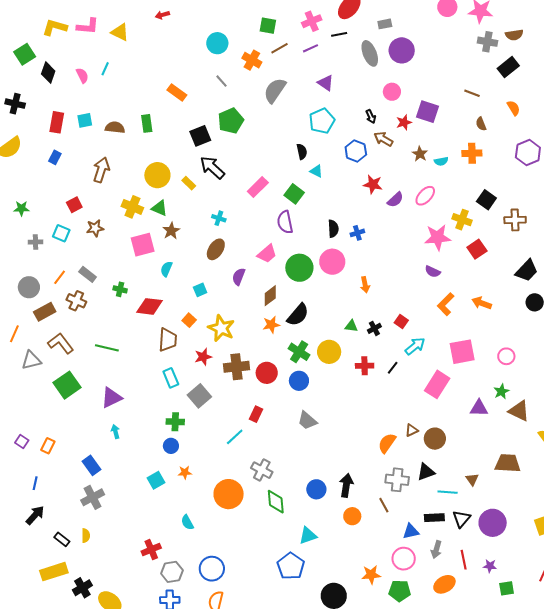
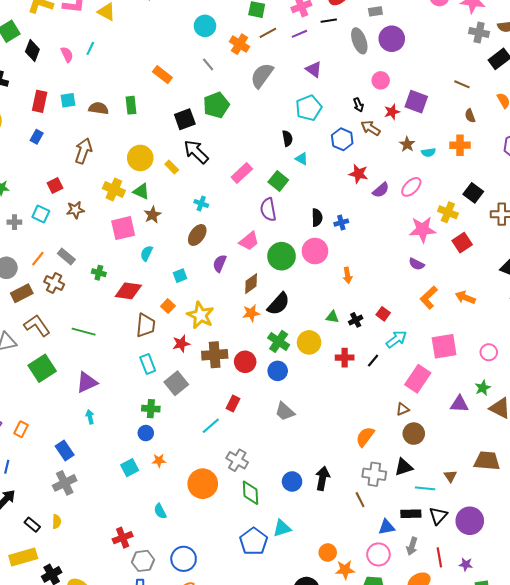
brown triangle: (412, 430) -> (403, 409), moved
orange circle: (352, 516) -> (328, 552), moved
blue pentagon: (291, 566) -> (254, 541), moved

